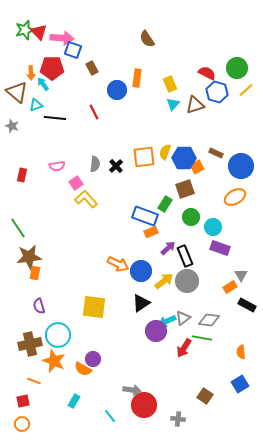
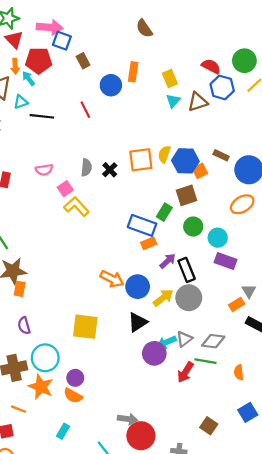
red triangle: (39, 32) -> (14, 40), moved
orange semicircle: (241, 352) -> (239, 372), moved
purple circle: (93, 359) -> (75, 378), moved

